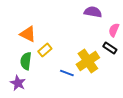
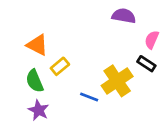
green semicircle: (26, 61) -> (35, 81), turned -30
purple star: (18, 83) -> (39, 110), moved

